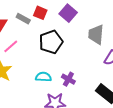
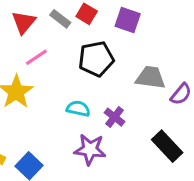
purple square: (68, 13) -> (128, 20), turned -30
gray trapezoid: (96, 35) -> (150, 78), moved, turned 85

